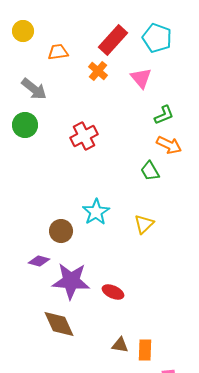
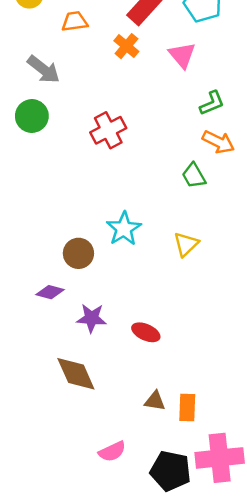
purple star: (71, 281) -> (91, 318), size x0.6

